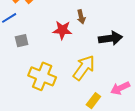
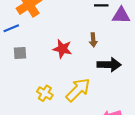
brown arrow: (81, 17) -> (93, 40), moved
yellow cross: (42, 76) -> (45, 93), moved, size x0.6

